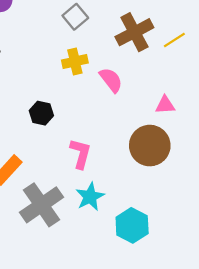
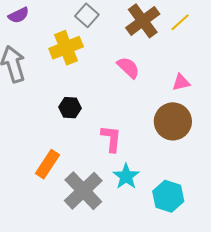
yellow cross: (75, 62) -> (66, 48), moved, size x1.4

